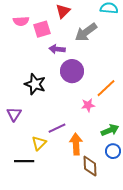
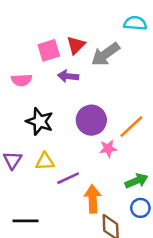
red triangle: (63, 11) -> (76, 45), moved
pink semicircle: (21, 21) -> (22, 80), moved
purple circle: (72, 71) -> (91, 120), moved
yellow triangle: (39, 143) -> (45, 161), moved, turned 42

